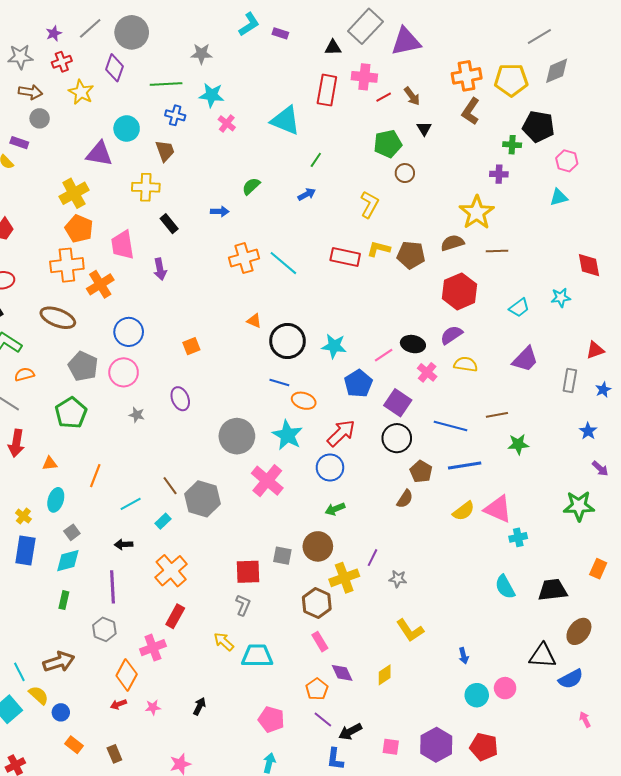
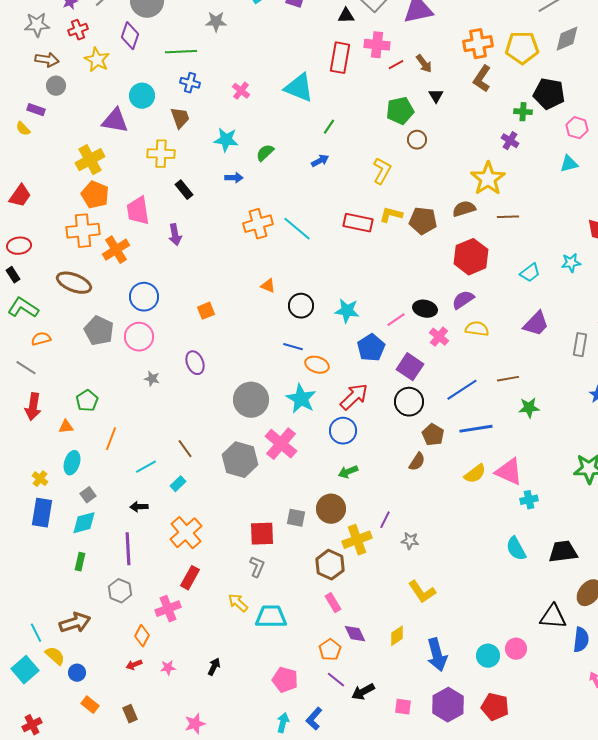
cyan star: (212, 95) -> (226, 140), moved
purple cross: (499, 174) -> (510, 141), turned 30
black circle: (287, 341) -> (301, 306), size x0.7
green pentagon: (71, 413) -> (87, 401), moved, size x0.7
blue line: (450, 426) -> (462, 390), turned -48
gray hexagon: (202, 499) -> (240, 460), moved
blue arrow: (464, 656) -> (437, 655), moved, size x2.0
orange diamond: (127, 675) -> (142, 636), size x0.7
blue semicircle: (571, 679) -> (581, 640), turned -55
blue L-shape: (335, 759) -> (314, 719), moved, turned 35

